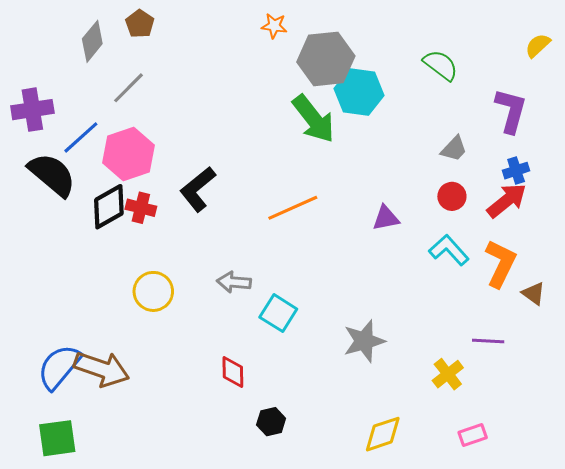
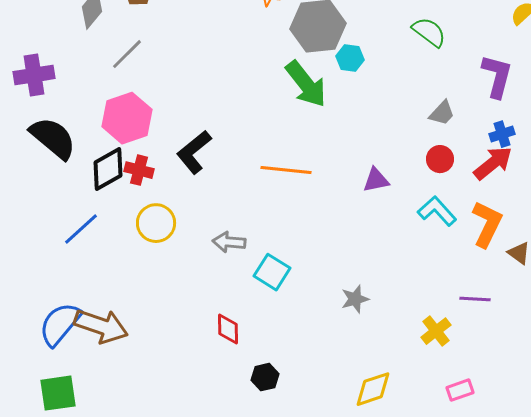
cyan hexagon: (359, 92) -> (350, 58), size x0.6
blue line: (81, 137) -> (81, 229), moved
orange line: (293, 208) -> (286, 170), turned 30
yellow circle: (153, 291) -> (156, 223), moved
gray star: (364, 341) -> (355, 299), size x0.7

